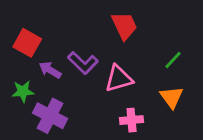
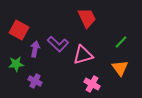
purple arrow: (50, 70) -> (35, 49), turned 70
purple cross: (50, 116) -> (35, 81), size x0.6
pink cross: (132, 120) -> (92, 84), turned 35

